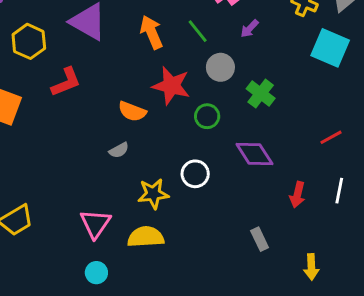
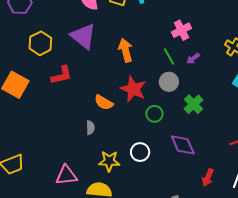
green line: (198, 31) -> (169, 56), moved
gray semicircle: (119, 150) -> (90, 128), turned -72
pink triangle: (95, 224) -> (66, 175), turned 40

